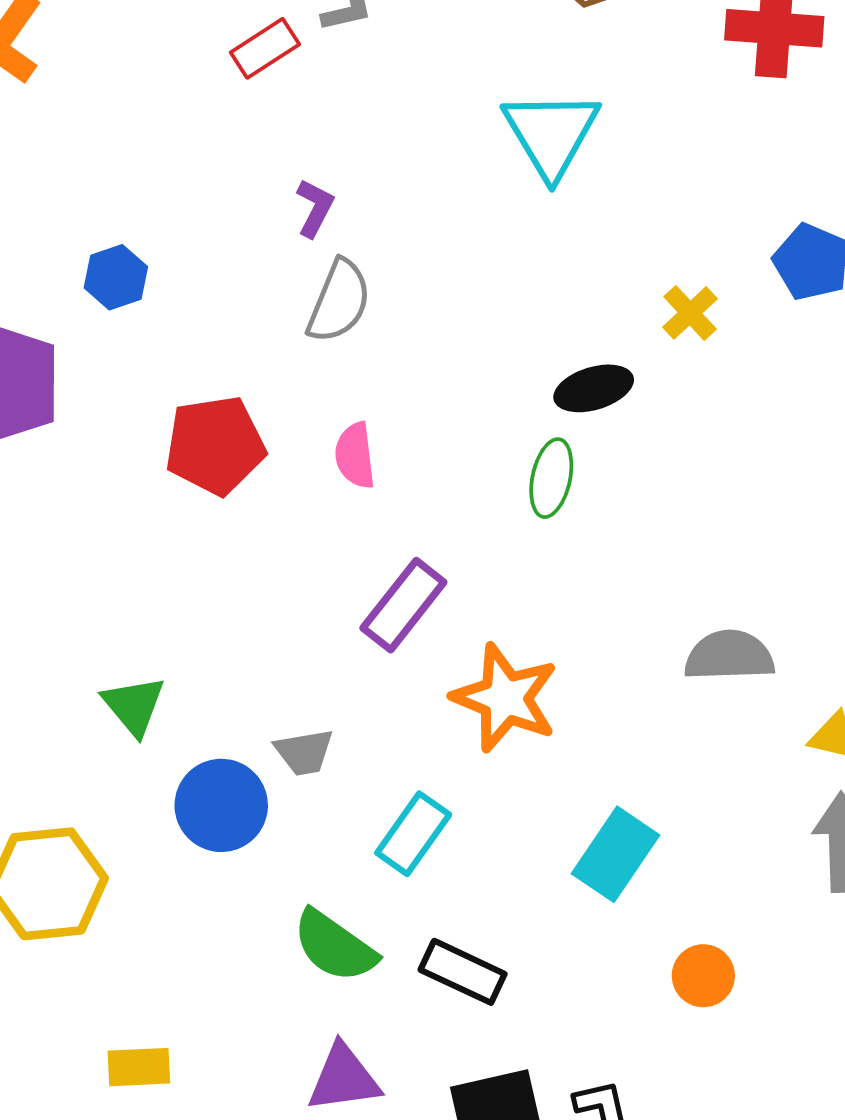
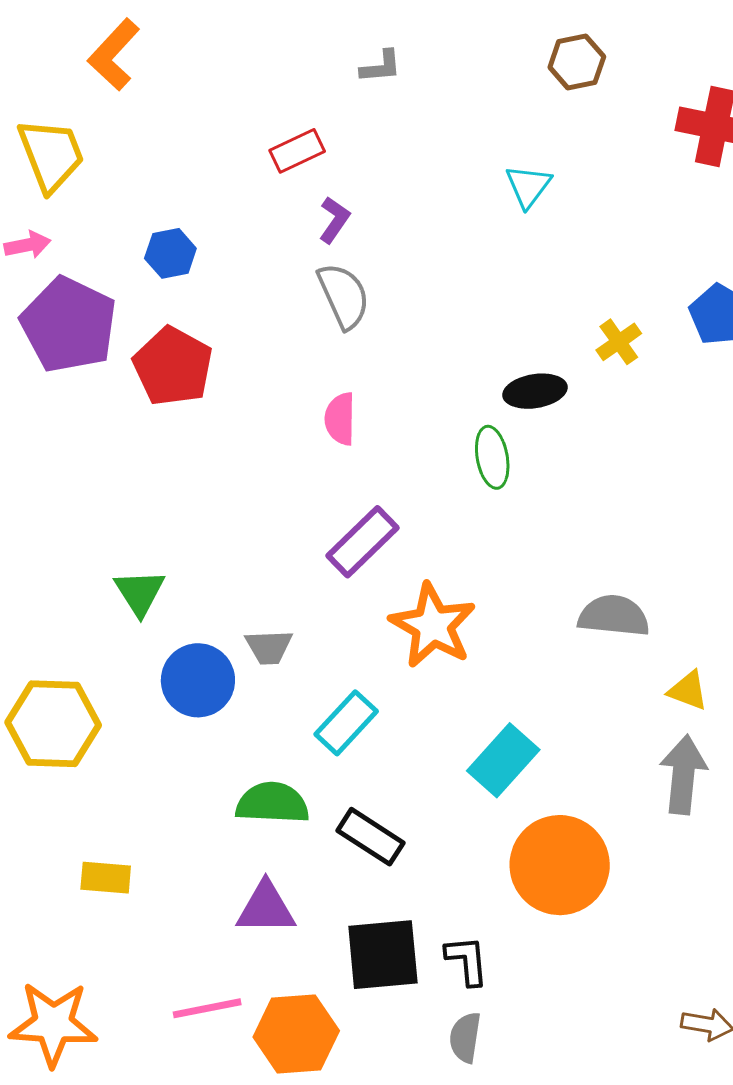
red rectangle: (265, 48) -> (297, 151), moved
cyan triangle: (551, 134) -> (528, 186), size x0.6
gray semicircle: (339, 301) -> (344, 296), turned -54
red pentagon: (215, 445) -> (173, 366), moved, turned 30
green ellipse: (551, 478) -> (492, 457), turned -30
green semicircle: (335, 946) -> (272, 803), turned 140
orange circle: (703, 976) -> (560, 865), size x2.0

